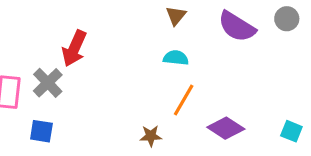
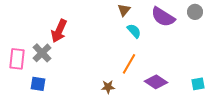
cyan semicircle: (176, 58) -> (134, 31), moved, turned 42
cyan square: (291, 131) -> (198, 84), turned -32

